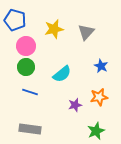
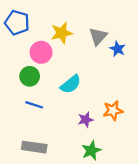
pink circle: (26, 46) -> (41, 52), moved
blue star: (101, 66) -> (118, 49), moved
green star: (96, 131) -> (91, 150), moved

